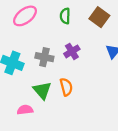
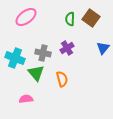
green semicircle: (65, 16) -> (70, 19), moved
green triangle: (42, 90) -> (36, 73), moved

